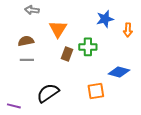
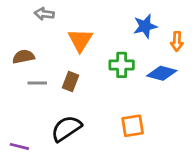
brown semicircle: (26, 41) -> (23, 57), moved
brown rectangle: (67, 54) -> (70, 82), moved
blue diamond: (119, 72) -> (162, 73), moved

